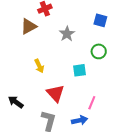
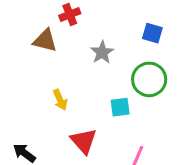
brown triangle: (29, 26) -> (45, 41), turned 42
green circle: (99, 51) -> (149, 79), size x1.5

